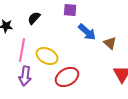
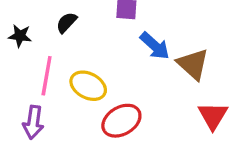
brown triangle: (110, 43) -> (193, 64), size x1.5
purple arrow: (25, 76) -> (33, 122), moved

